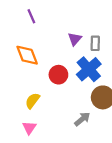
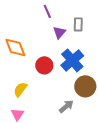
purple line: (31, 16) -> (47, 11), moved
gray rectangle: (95, 43) -> (78, 24), moved

